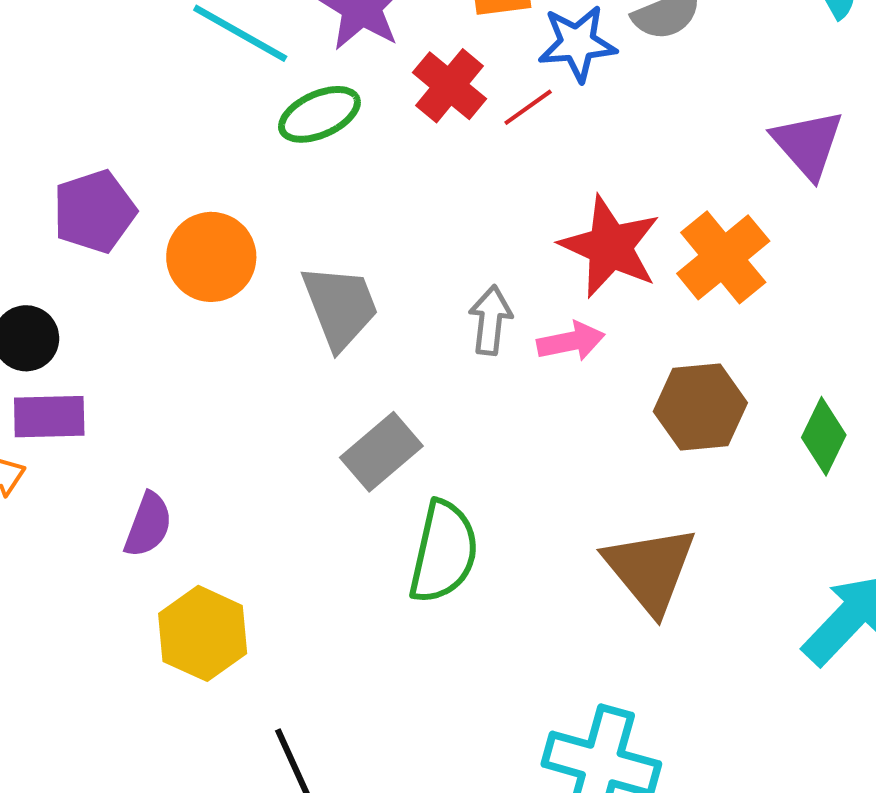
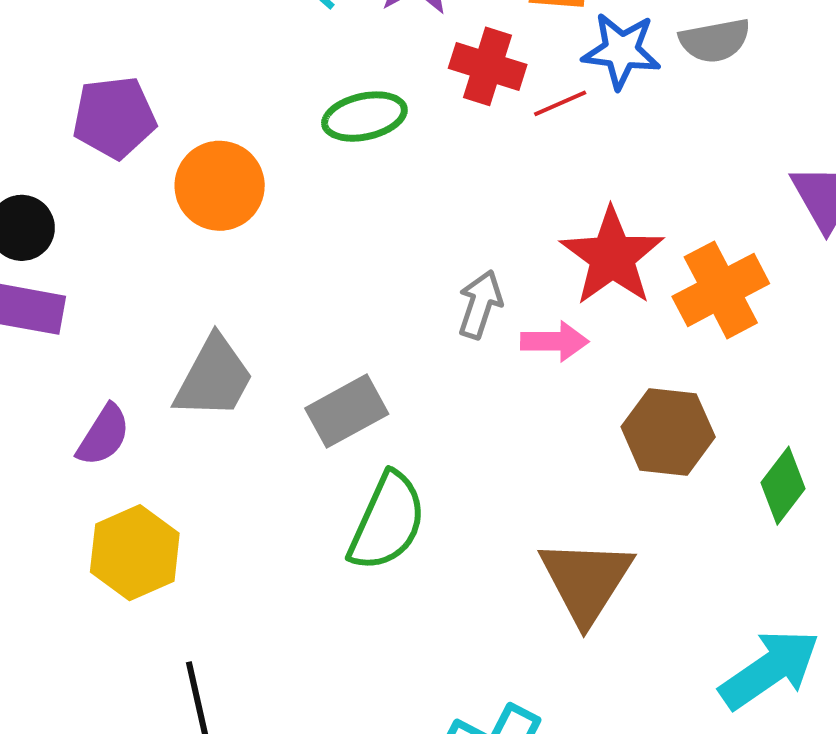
red cross: (450, 86) -> (488, 66), turned -34
green ellipse: (319, 114) -> (364, 117), moved
gray trapezoid: (340, 307) -> (214, 378), moved, turned 38

